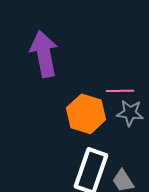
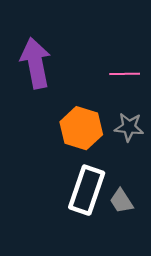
pink line: (120, 91) -> (125, 74), moved

